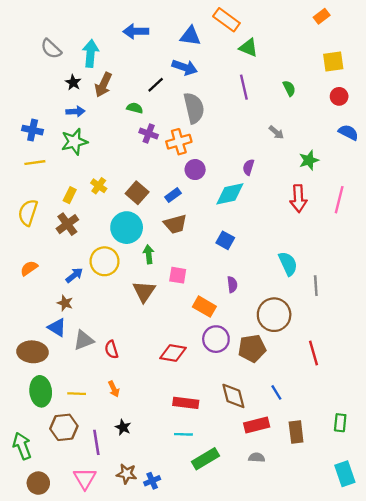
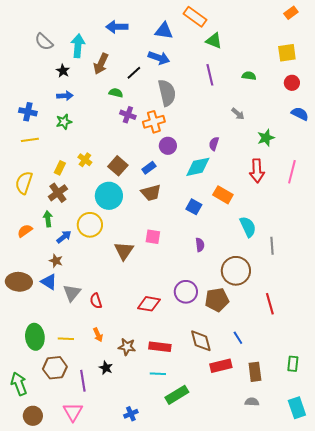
orange rectangle: (322, 16) -> (291, 13), moved
brown arrow: (103, 85) -> (101, 64), moved
green semicircle: (289, 88) -> (249, 76), turned -56
green star: (74, 142) -> (64, 122), size x0.7
green arrow: (149, 254) -> (48, 219), moved
orange rectangle: (204, 307) -> (223, 195), moved
gray triangle: (84, 340) -> (72, 293), turned -30
brown ellipse: (33, 352) -> (19, 282), moved
gray semicircle: (257, 458) -> (252, 402), moved
brown star: (127, 474) -> (127, 347), moved

